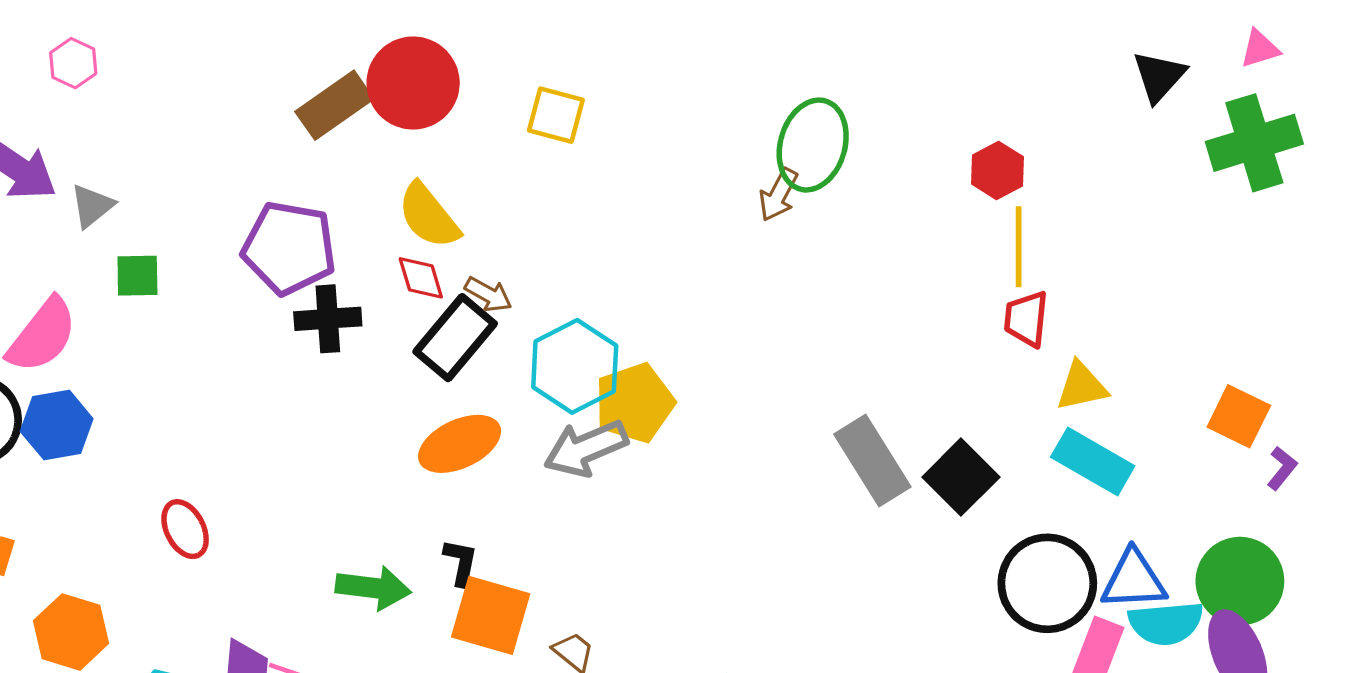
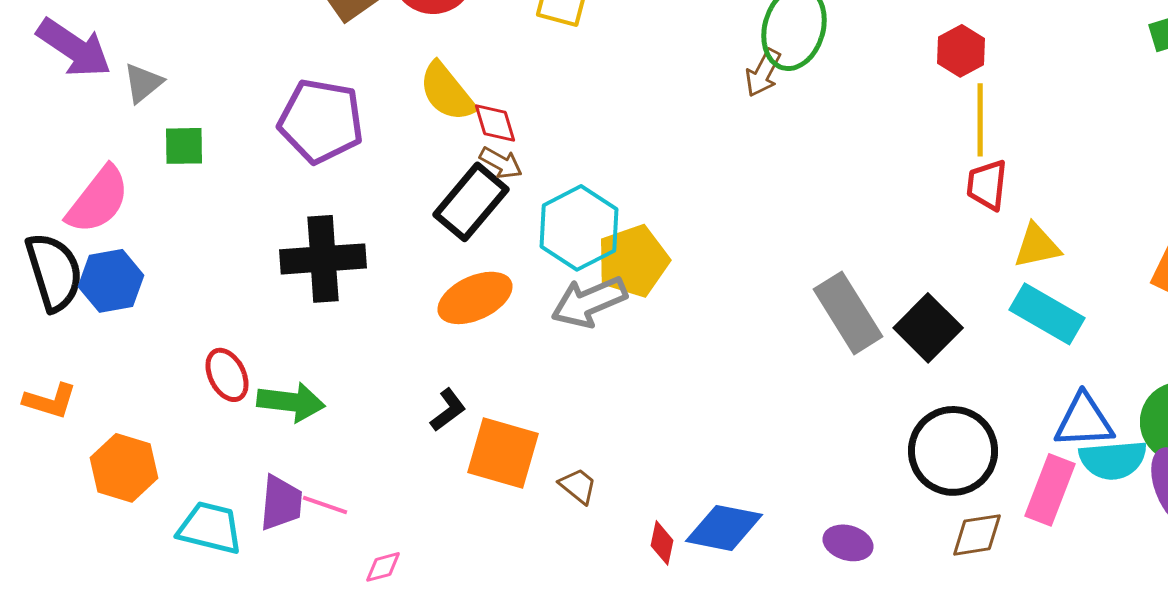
red diamond: (421, 278) -> (495, 123), moved
black cross: (328, 319) -> (323, 259), moved, size x1.4
black L-shape: (461, 562) -> (448, 410), moved, turned 42
black circle: (1047, 583) -> (953, 451), moved
green arrow: (373, 588) -> (291, 402), moved

